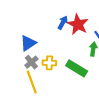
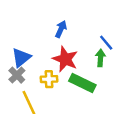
red star: (78, 24) -> (65, 59), moved
gray cross: (31, 62) -> (17, 75), moved

